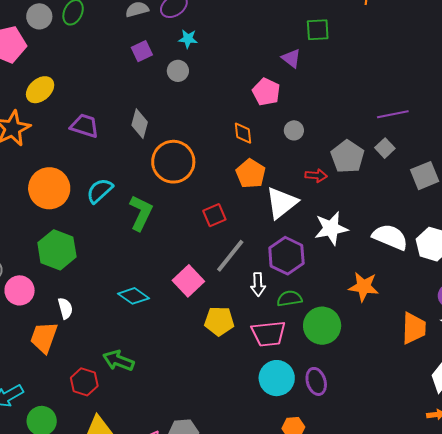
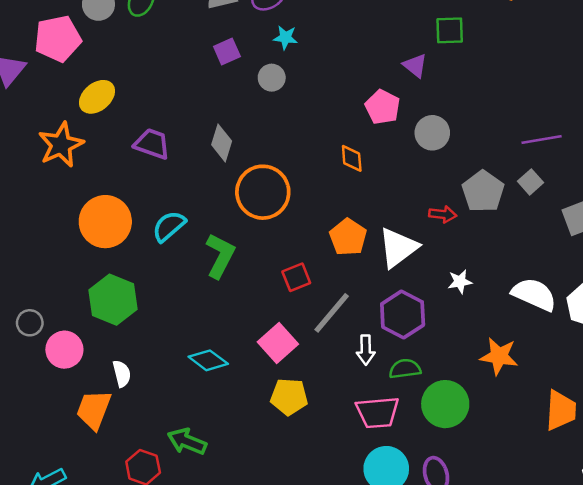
gray circle: (294, 130) -> (432, 133), moved, size x1.4
orange pentagon: (251, 174) -> (348, 237), moved
red square: (214, 215) -> (296, 277), moved
white star: (331, 228) -> (460, 282), size x0.6
yellow pentagon: (219, 321) -> (289, 397), moved

